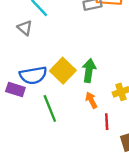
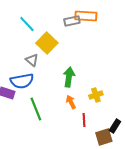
gray triangle: (25, 28) -> (32, 60), moved
yellow square: (63, 71) -> (47, 43), moved

